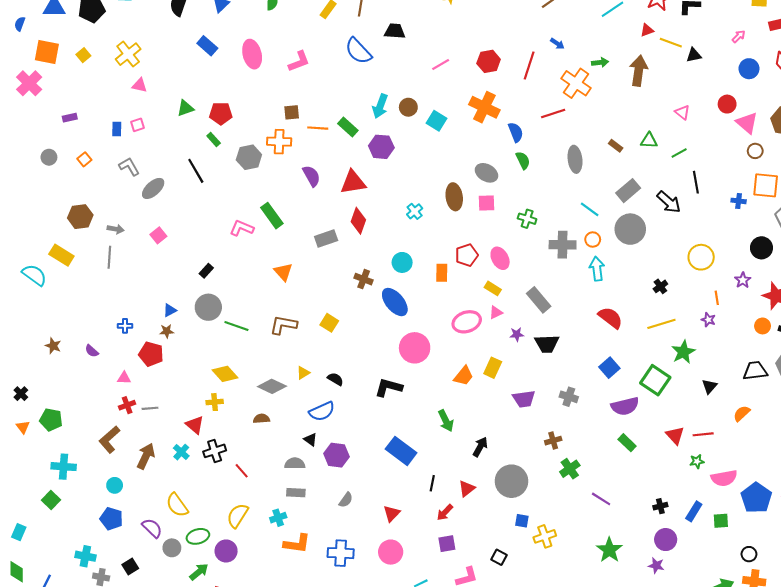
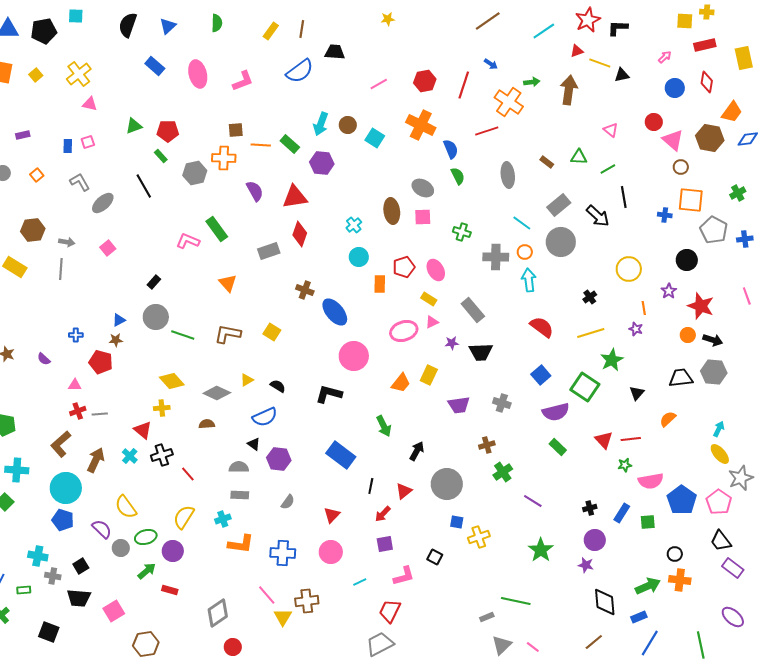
blue semicircle: (358, 51) -> (300, 71), turned -84
cyan circle: (402, 262) -> (359, 257), moved
cyan circle: (115, 485) -> (66, 488), size x2.0

